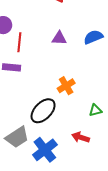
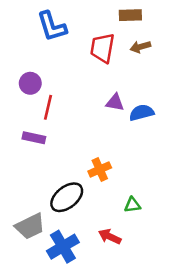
purple triangle: (59, 38) -> (115, 102), moved

